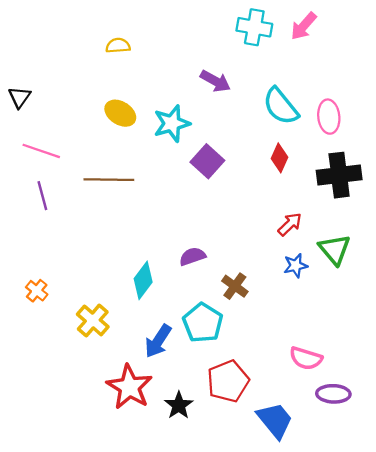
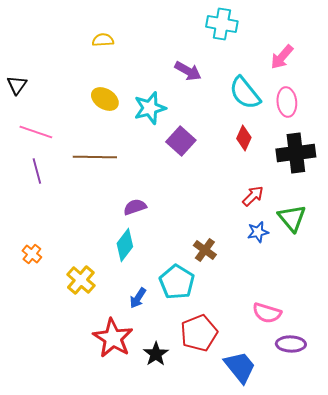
pink arrow: (304, 26) -> (282, 57), moved
purple semicircle: (192, 256) -> (135, 207), moved
blue arrow: (158, 341) -> (138, 298), size x0.7

